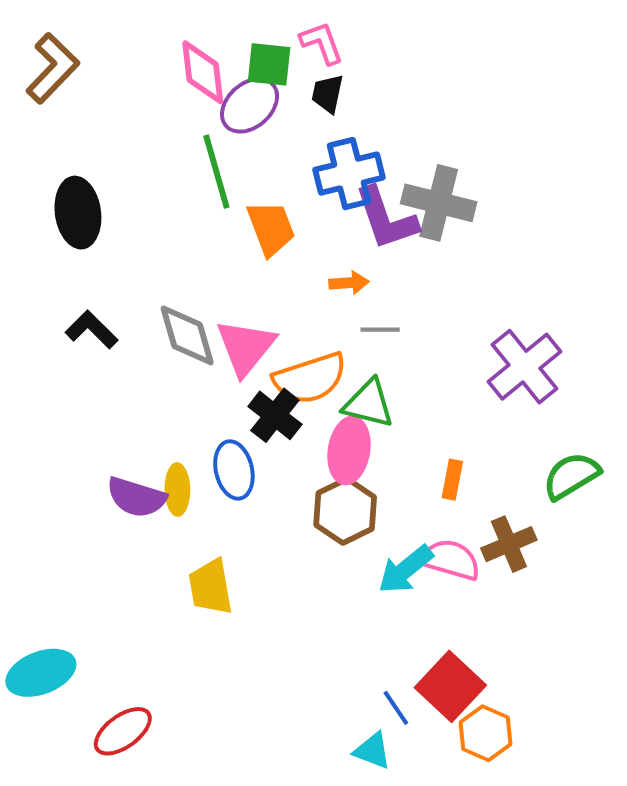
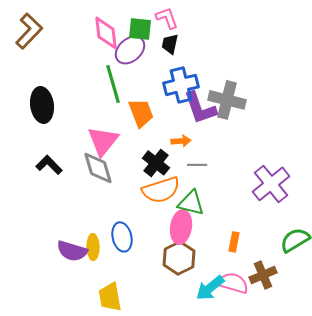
pink triangle: (246, 347) -> (103, 141), moved
black cross: (275, 415) -> (156, 163), moved

